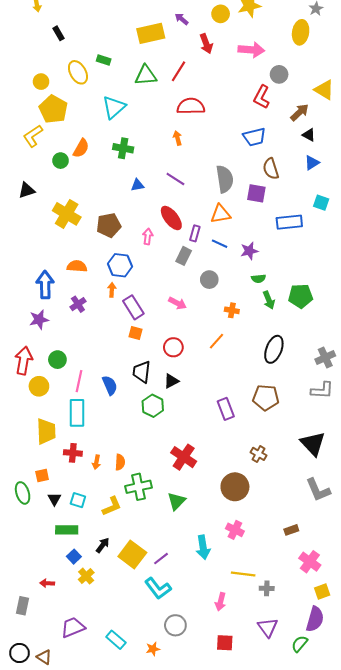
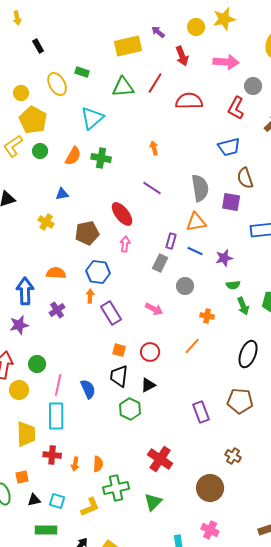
red semicircle: (191, 106) -> (189, 101), moved
orange semicircle: (81, 148) -> (73, 156), moved
green circle: (61, 161) -> (40, 151), moved
blue triangle: (137, 185) -> (62, 194), moved
yellow cross: (67, 214) -> (46, 222), size x0.6
red ellipse: (171, 218) -> (122, 214), moved
orange square: (135, 333) -> (119, 350), moved
black triangle: (54, 499) -> (34, 500), turned 48

